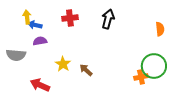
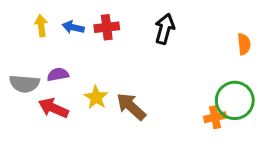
blue arrow: (35, 25) -> (73, 27), moved
purple semicircle: (40, 41) -> (58, 74), moved
brown arrow: (86, 70) -> (131, 107), size x1.5
red arrow: (40, 85) -> (53, 108), moved

